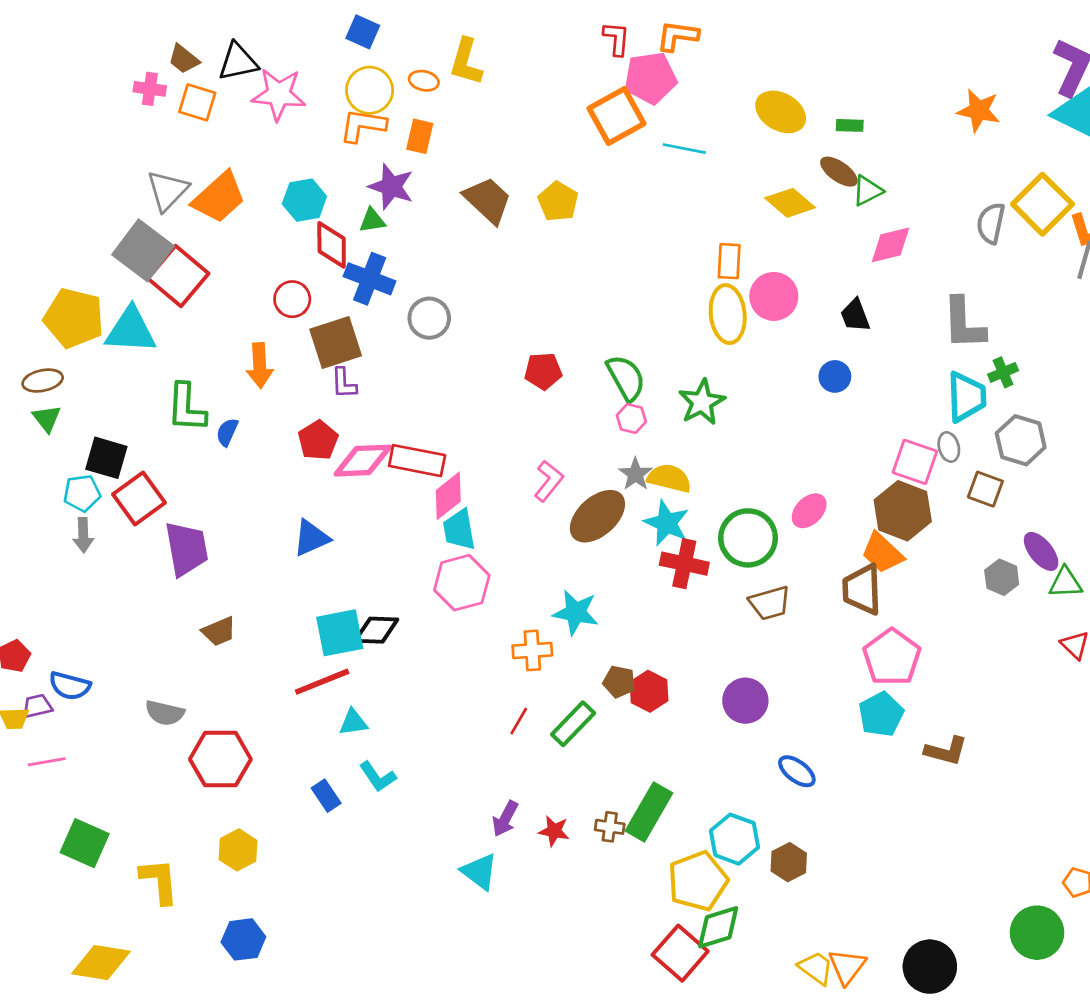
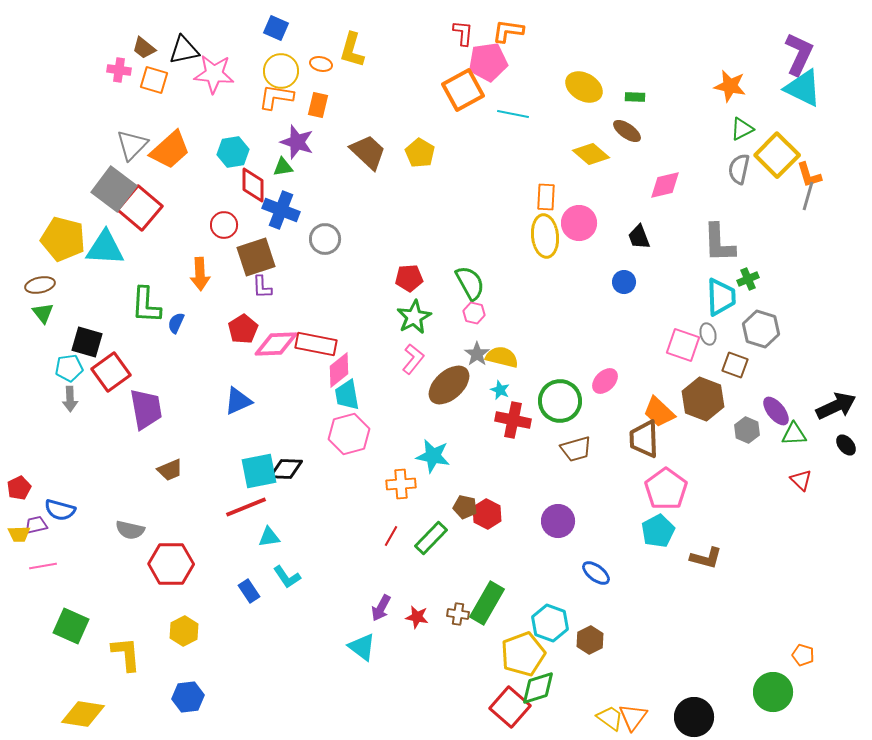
green triangle: (867, 191) -> (742, 129), moved
green star: (702, 402) -> (414, 317), moved
brown hexagon: (903, 511) -> (703, 399), moved
cyan star: (667, 523) -> (500, 390), size x0.6

